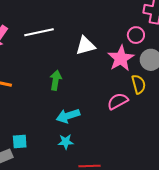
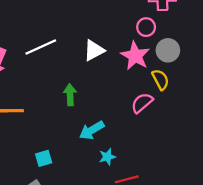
cyan square: (20, 141) -> (44, 158), moved
cyan star: (66, 142) -> (107, 157), moved

